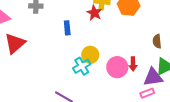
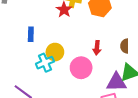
blue rectangle: (67, 28) -> (31, 34), moved
red arrow: (133, 64) -> (97, 48), moved

